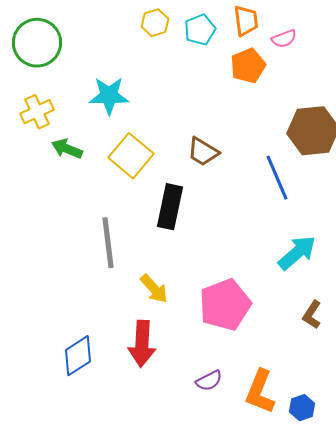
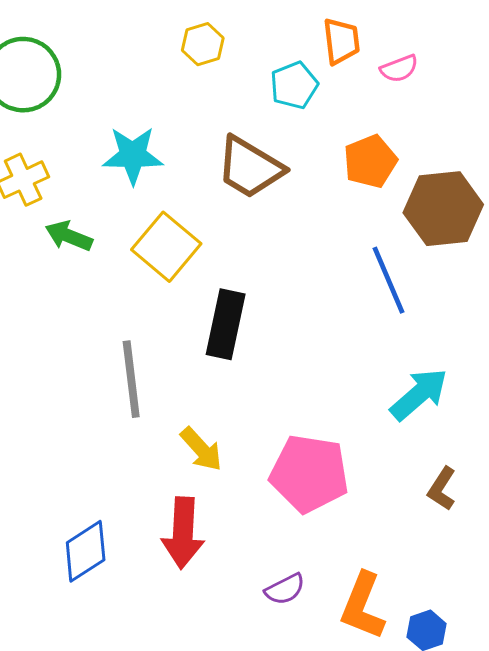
cyan pentagon: (200, 30) -> (294, 85), moved
orange pentagon: (248, 66) -> (370, 161), moved
brown trapezoid: (203, 152) -> (250, 167), moved, size x1.4
pink pentagon: (225, 305) -> (309, 474), turned 30

